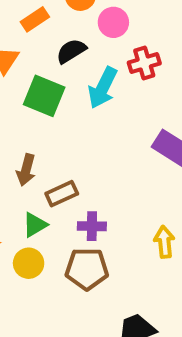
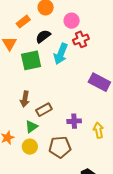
pink circle: (113, 22) -> (72, 21), moved
green square: (44, 96) -> (31, 60), turned -30
purple cross: (92, 226) -> (74, 121), moved

